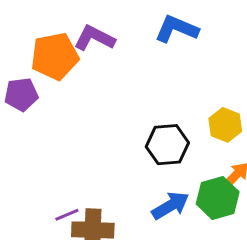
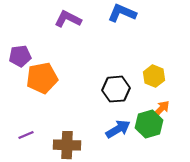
orange pentagon: (55, 56) -> (42, 78), moved
purple line: (67, 215) -> (26, 135), moved

